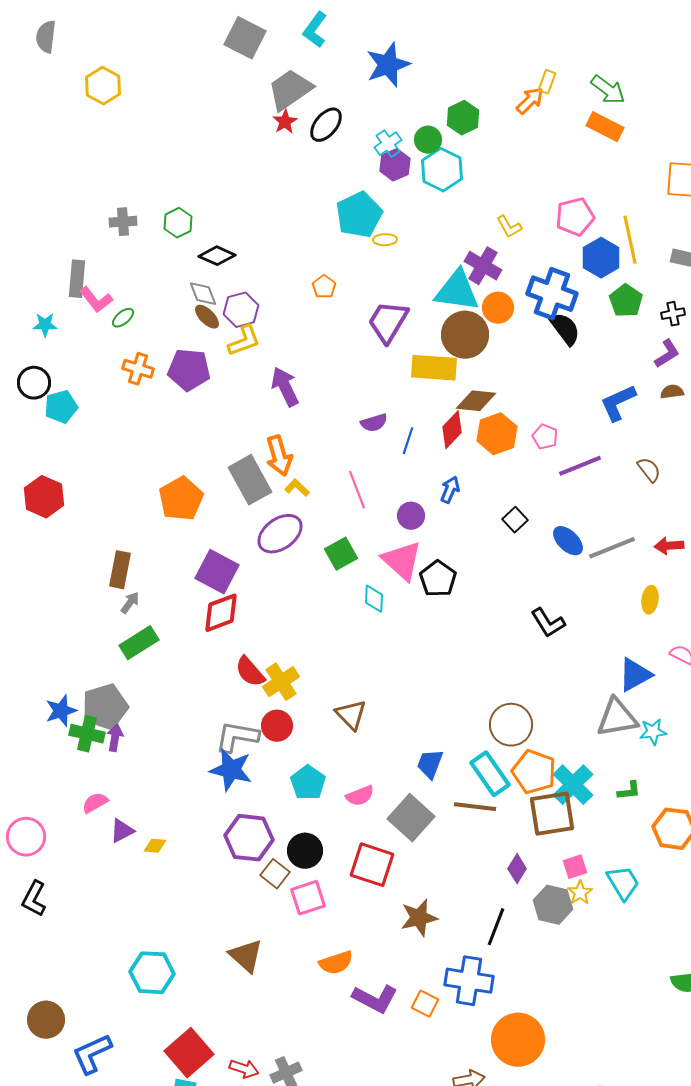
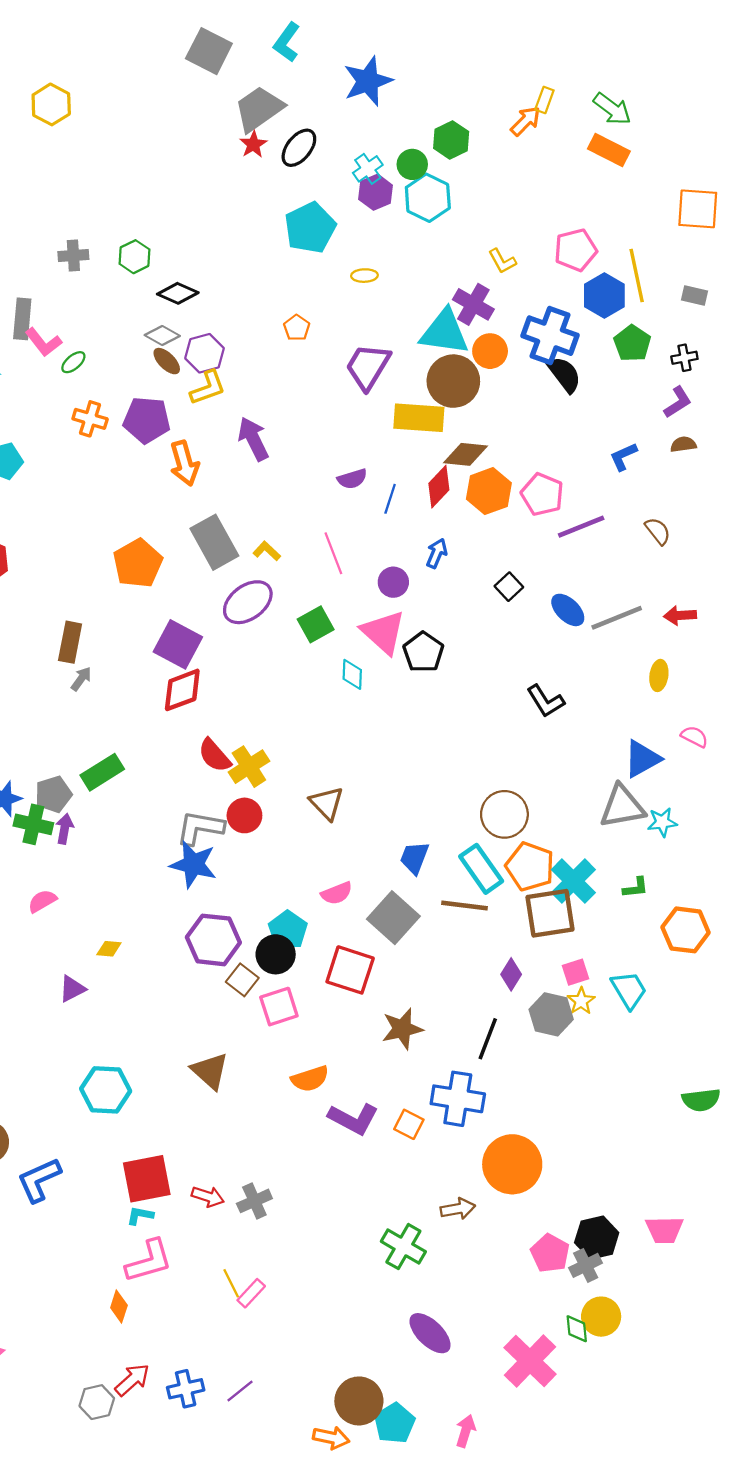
cyan pentagon: (359, 215) -> (310, 228), moved
gray diamond: (203, 294) -> (162, 336), turned -40
blue L-shape: (618, 403) -> (623, 457), size x0.7
pink pentagon: (545, 437) -> (542, 494), size x1.5
orange arrow: (279, 456) -> (184, 463), moved
green rectangle: (139, 643) -> (102, 772), moved
gray pentagon: (105, 707) -> (53, 794), size x0.7
cyan pentagon: (308, 783) -> (288, 930), moved
purple triangle: (122, 831) -> (72, 989), moved
red square: (189, 1053) -> (147, 1179), turned 30

